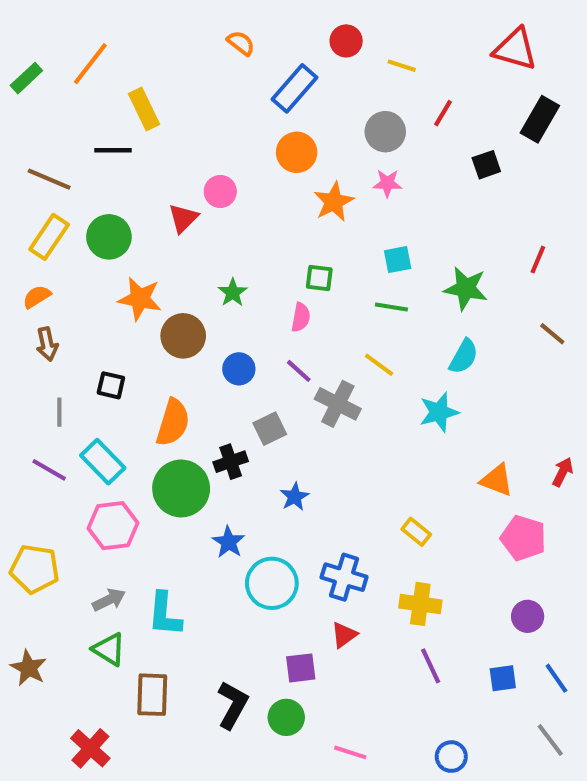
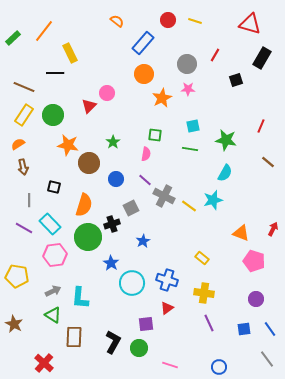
yellow line: (402, 66) -> (195, 21), moved
yellow line: (379, 365) -> (189, 206), moved

